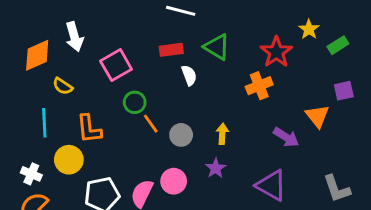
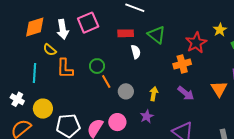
white arrow: (74, 37) -> (63, 29), moved
pink square: (116, 65) -> (88, 23), moved
orange L-shape: (89, 129) -> (65, 69), moved
purple arrow: (286, 137) -> (186, 93), moved
yellow circle: (69, 160) -> (43, 109), moved
white cross: (31, 174) -> (17, 99), moved

